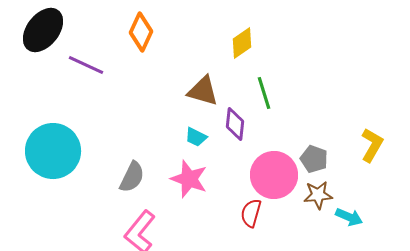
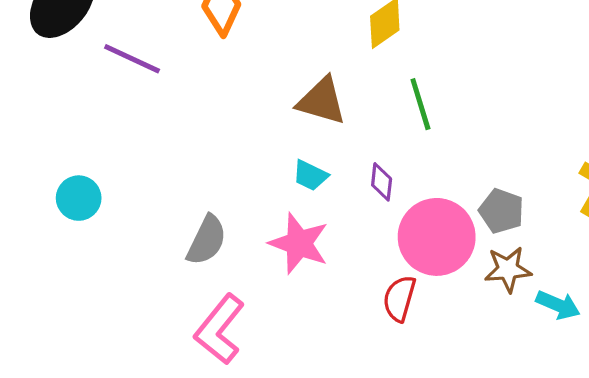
purple diamond: (235, 124) -> (382, 182), moved, size x0.7
cyan circle: (53, 151) -> (79, 198), size x0.5

